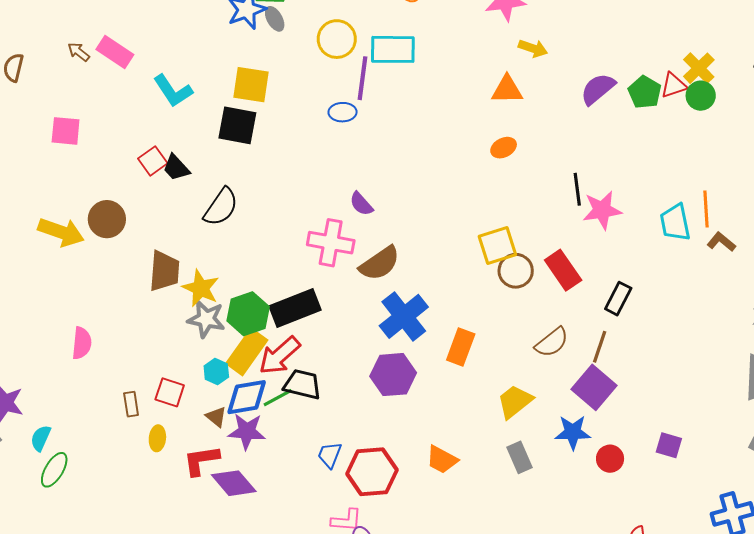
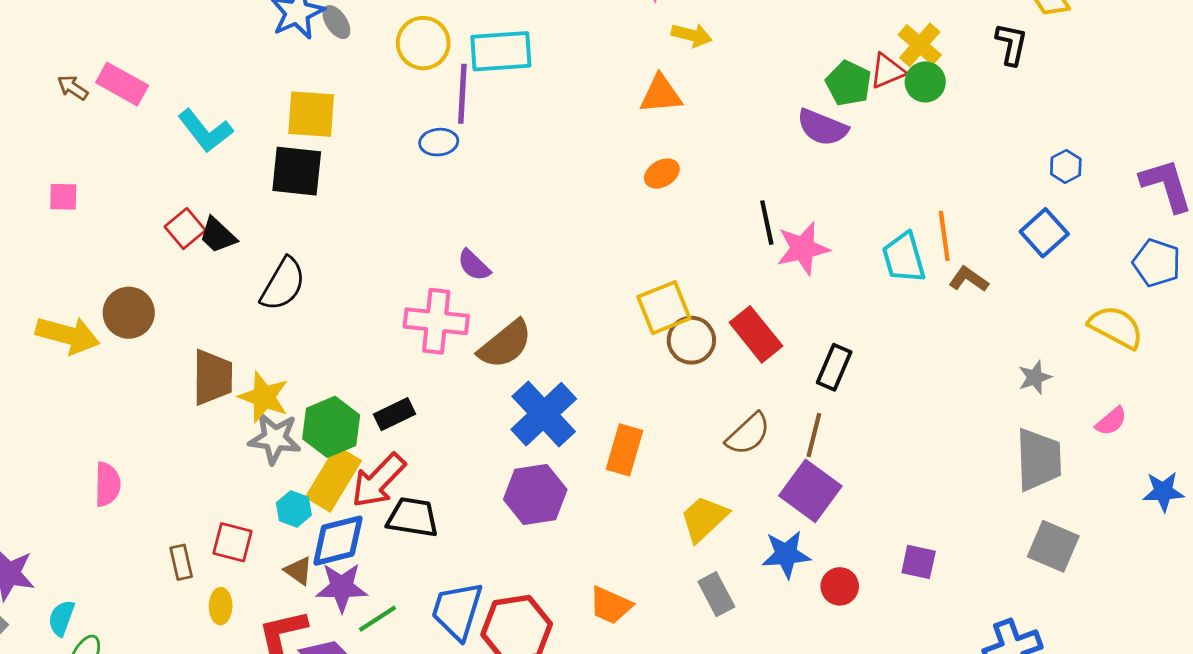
purple semicircle: (598, 89) -> (822, 127), moved, turned -114
pink square: (66, 131) -> (63, 197), size x0.7
black rectangle: (295, 308) -> (395, 414), size x0.6
green line: (278, 398) -> (377, 619), moved
blue trapezoid: (330, 455) -> (457, 611), size x1.6

